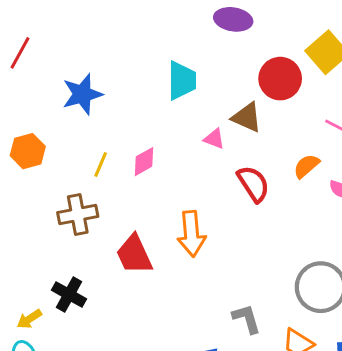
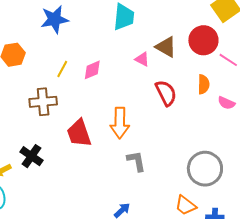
red circle: (280, 79) -> (203, 40), moved
orange semicircle: (306, 166) -> (204, 84), turned 126
gray L-shape: (247, 319) -> (136, 161), moved

